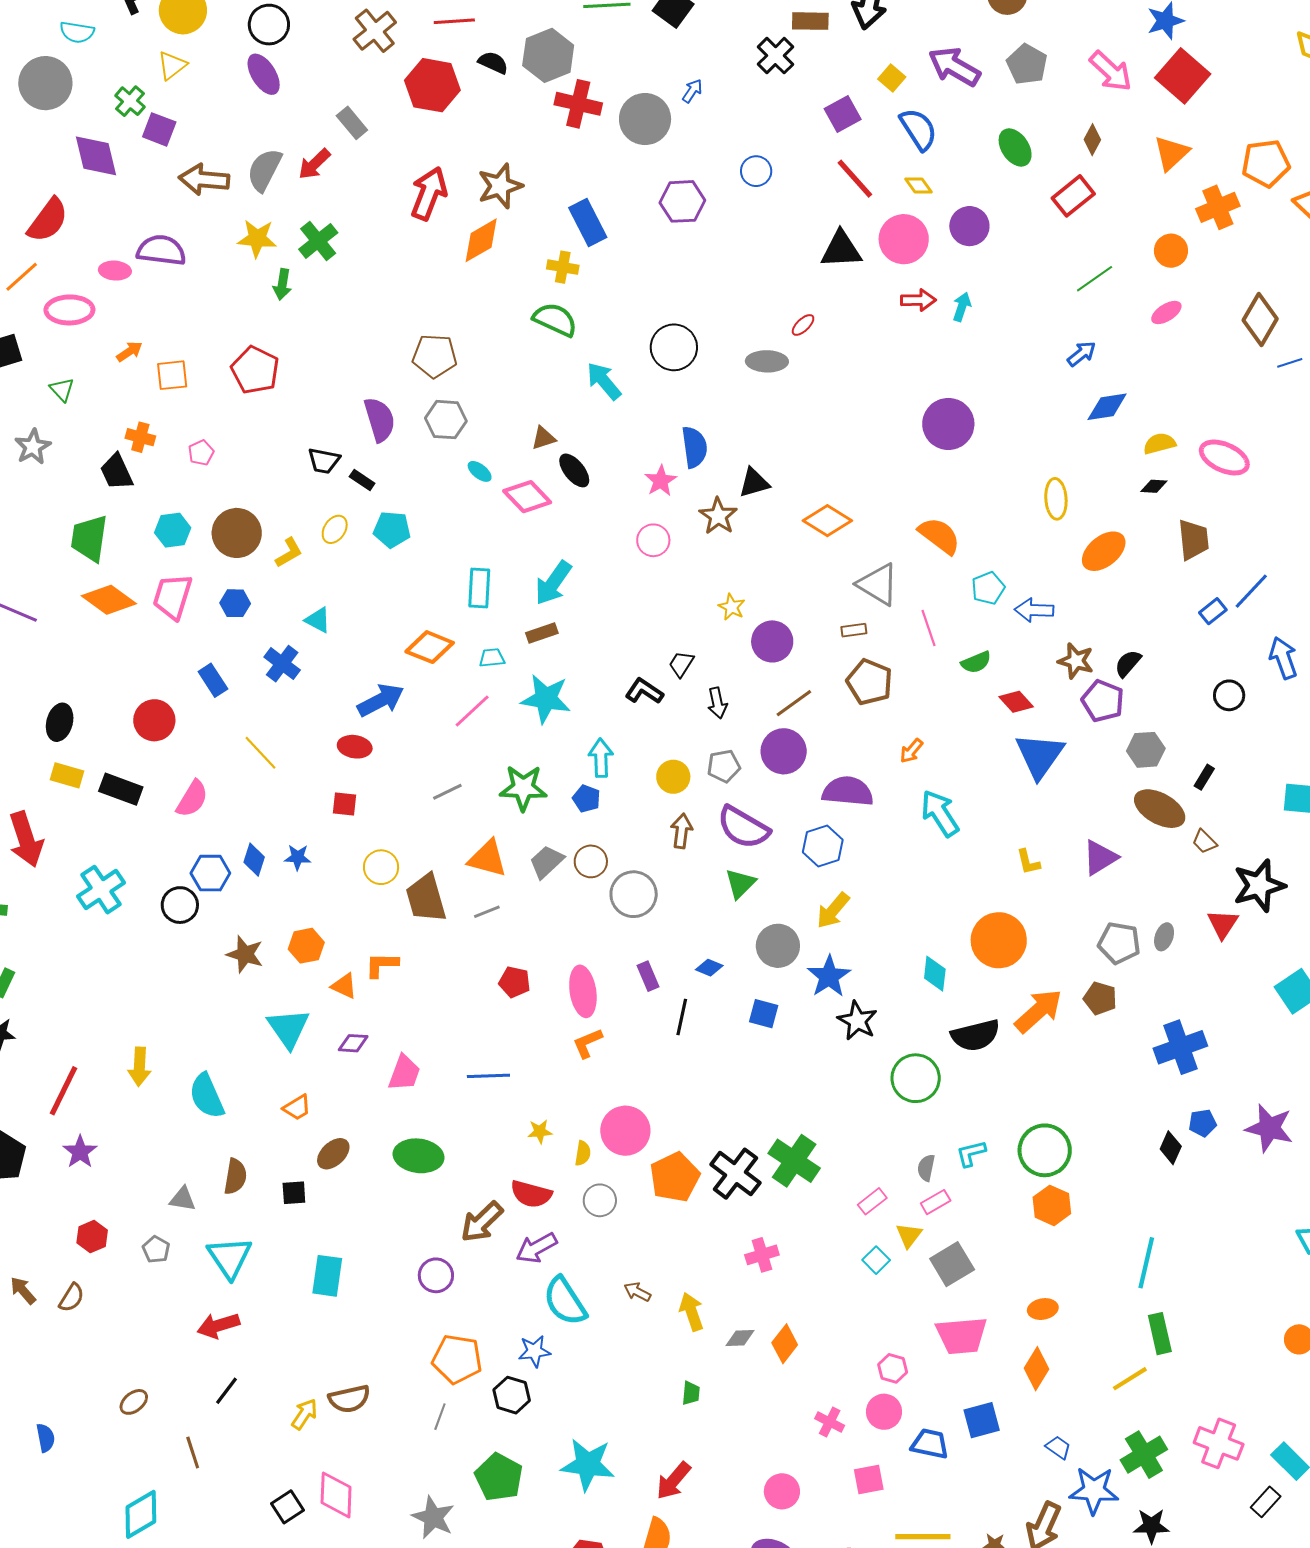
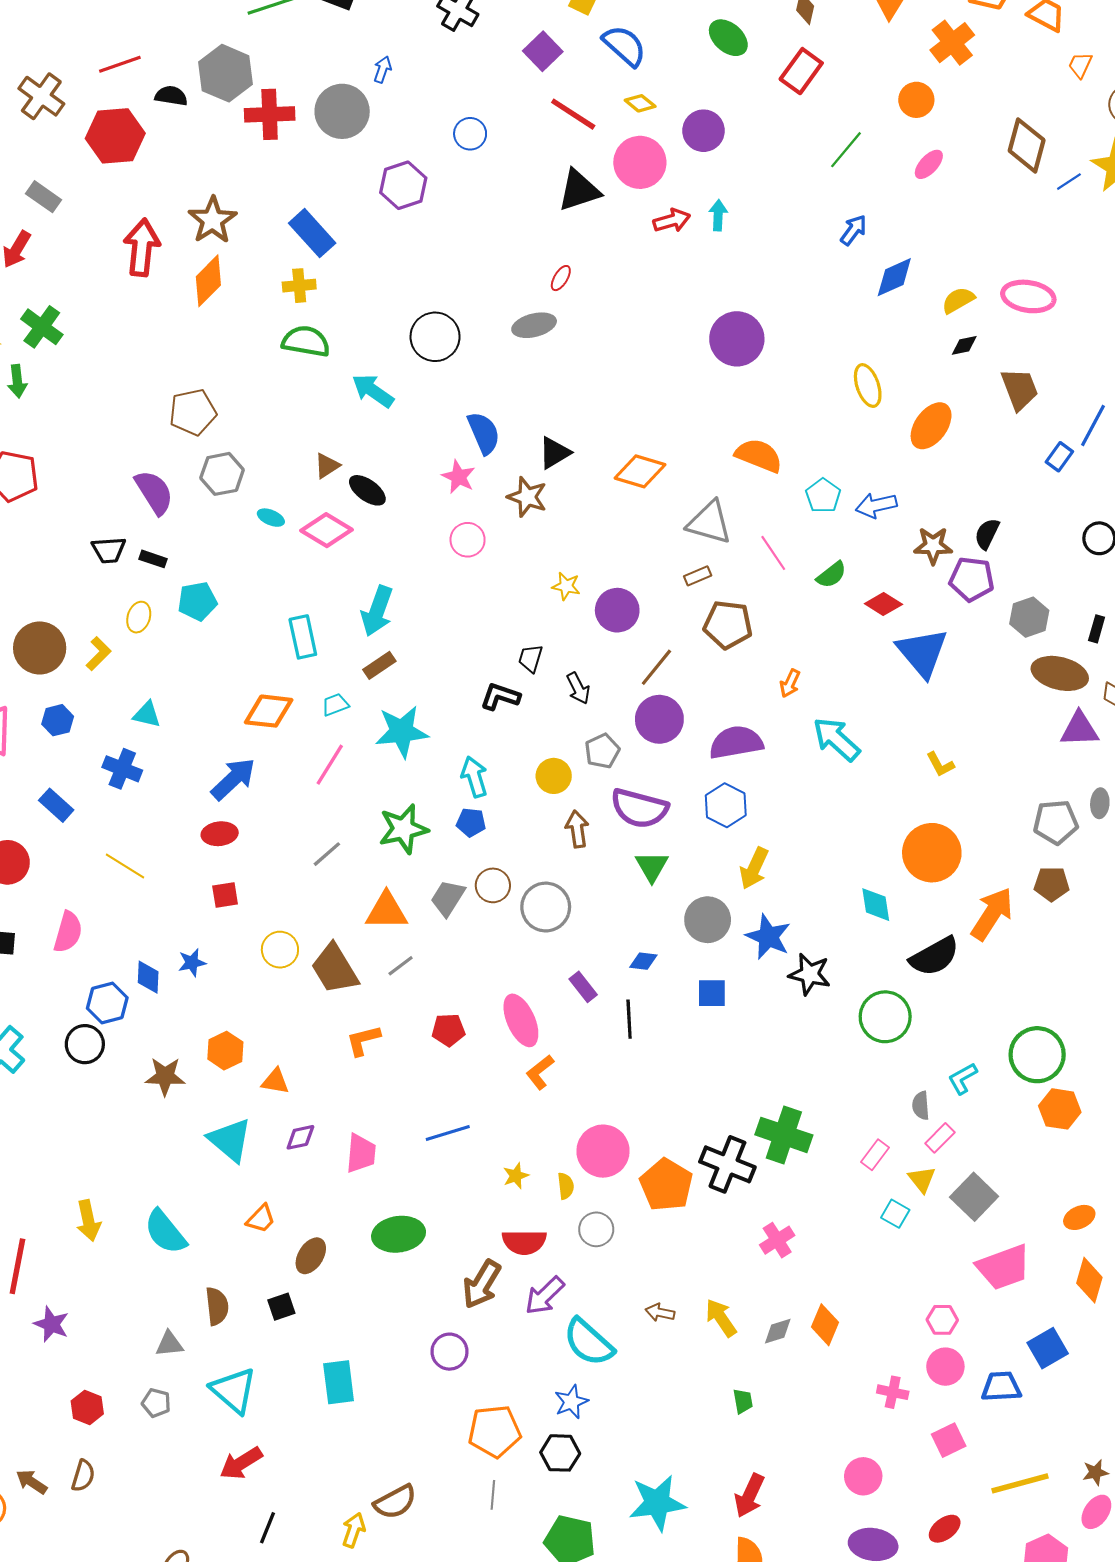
purple triangle: (1100, 858) -> (1079, 729), moved, turned 45
orange L-shape: (382, 965) -> (363, 1040), moved

